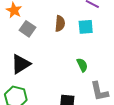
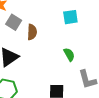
brown semicircle: (60, 24) -> (32, 32), moved

